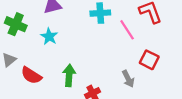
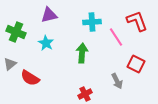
green arrow: (69, 75) -> (82, 53), moved

